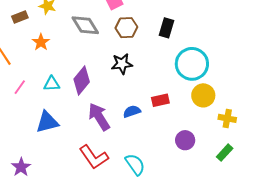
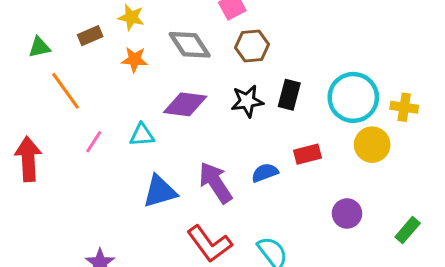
black rectangle: (166, 28) -> (289, 95), moved
orange star: (41, 42) -> (135, 60), moved, turned -30
purple diamond: (82, 81) -> (185, 104), moved, turned 60
yellow cross: (227, 118) -> (404, 107), moved
blue triangle: (47, 122) -> (160, 191), moved

